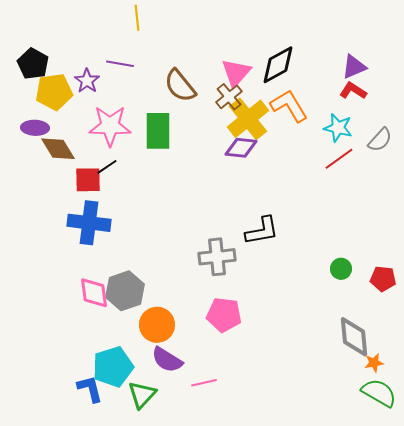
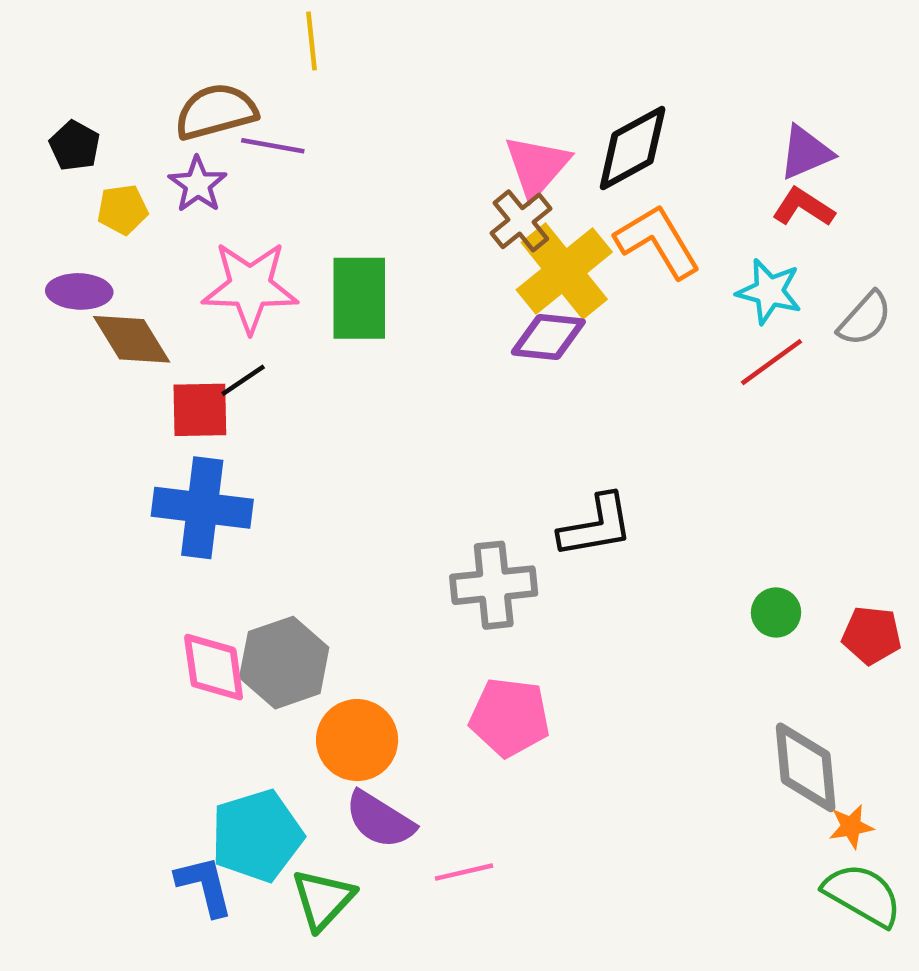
black pentagon: (33, 64) -> (75, 146), size x0.7
brown semicircle: (180, 86) -> (216, 112), moved, turned 114
yellow pentagon: (54, 92) -> (123, 209), size x0.6

